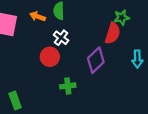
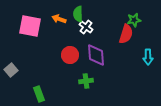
white cross: (61, 38) -> (86, 27), moved
purple diamond: (96, 60) -> (96, 55), moved, turned -50

